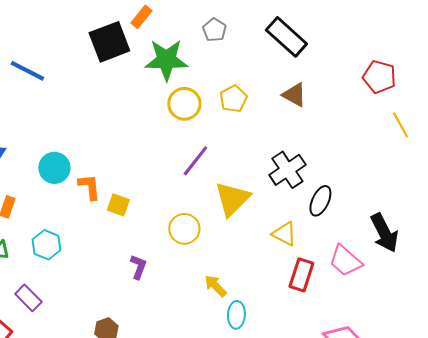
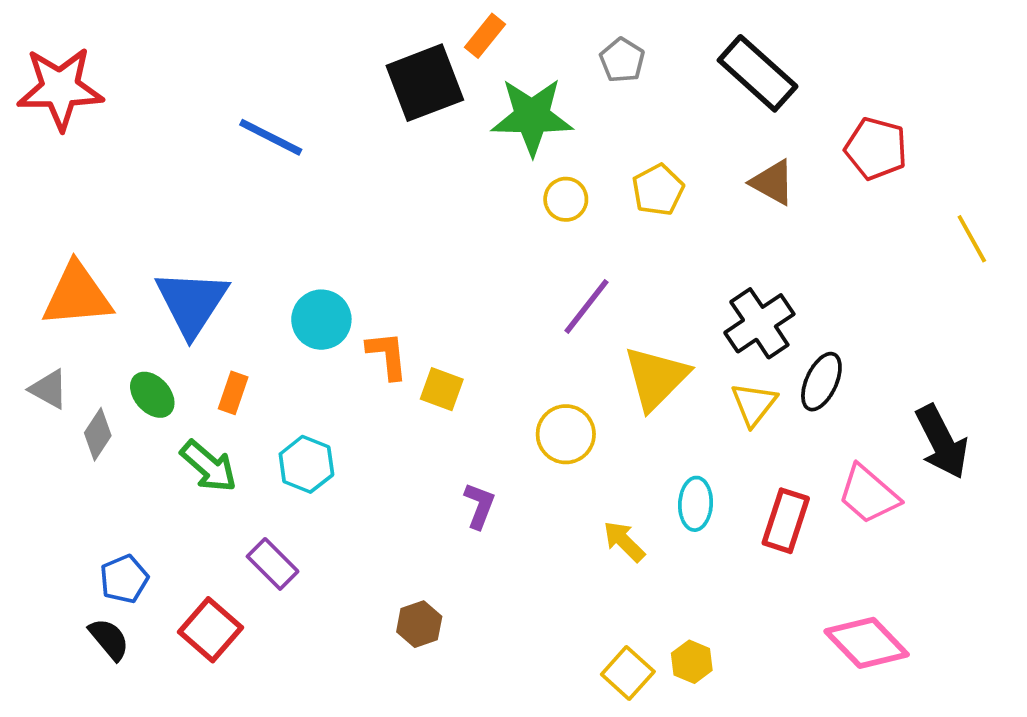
red pentagon: (379, 77) -> (876, 149), moved
yellow circle: (184, 104) -> (566, 199), size x0.7
yellow triangle: (284, 234) -> (754, 404), moved, turned 40
cyan ellipse: (236, 315) -> (696, 504), moved

